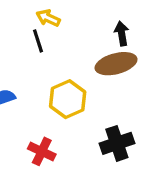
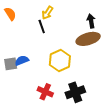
yellow arrow: (48, 18) -> (47, 13), turned -80
black cross: (117, 143) -> (75, 92), moved

